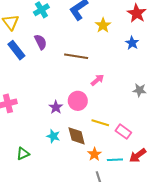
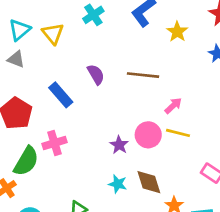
purple semicircle: (41, 42) -> (96, 74), moved
blue rectangle: (16, 50) -> (61, 95), moved
yellow line: (100, 123) -> (178, 133), moved

